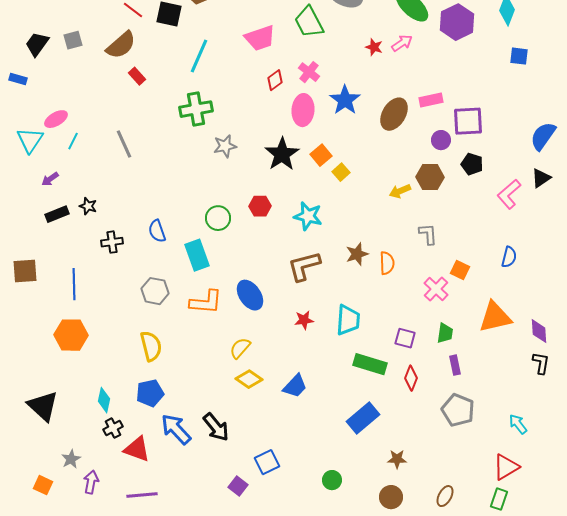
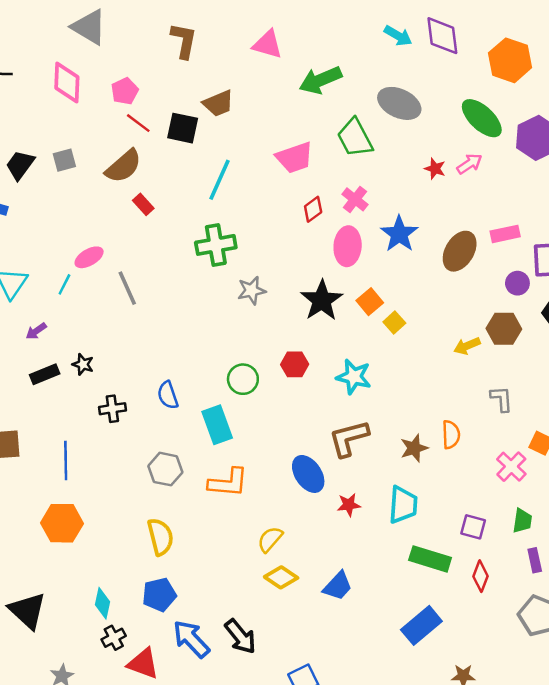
pink ellipse: (56, 119) -> (89, 257), moved
brown star: (357, 254) -> (414, 448), moved
blue ellipse: (250, 295) -> (308, 474), moved

